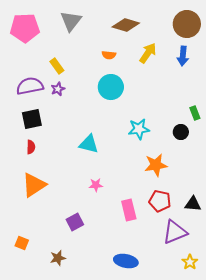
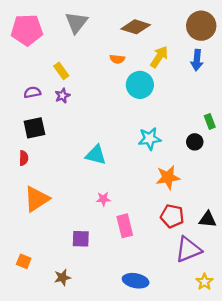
purple semicircle: (30, 86) -> (32, 92), size x0.6
cyan circle: (111, 87) -> (140, 85), moved
red semicircle: (31, 147) -> (24, 158), moved
pink rectangle: (129, 210) -> (125, 226), moved
purple square: (75, 222) -> (81, 239), turned 30

